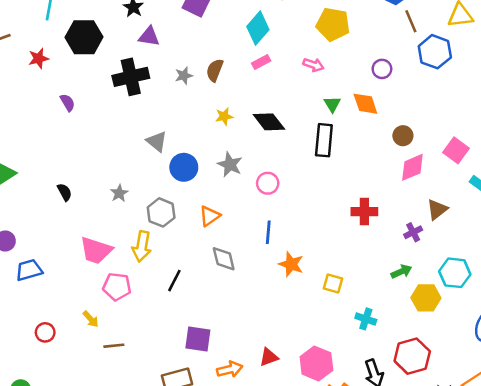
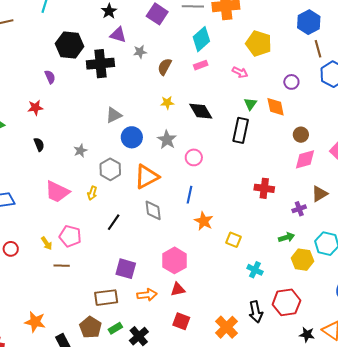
black hexagon: (84, 37) -> (70, 45), moved
red star: (39, 58) -> (35, 108), moved
gray star: (184, 76) -> (140, 52), moved
gray triangle: (157, 141) -> (114, 115), turned 48
orange triangle: (210, 216) -> (147, 177), size x1.5
yellow arrow: (142, 246) -> (92, 193), size x0.6
pink pentagon: (117, 287) -> (70, 236), moved
pink hexagon: (316, 363) -> (174, 260), moved

